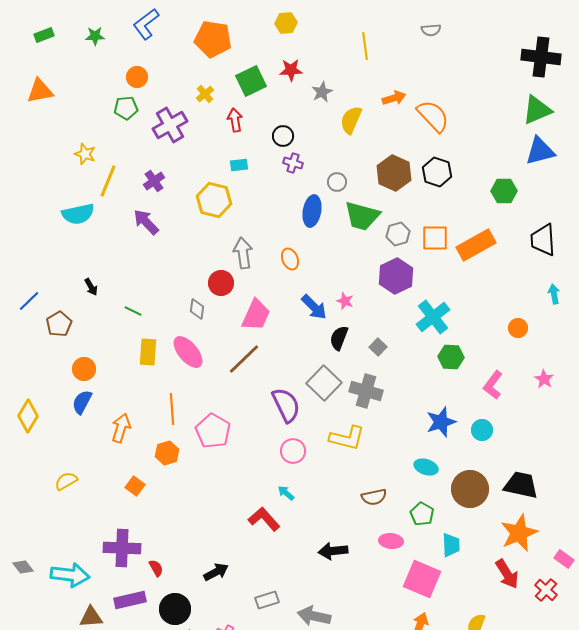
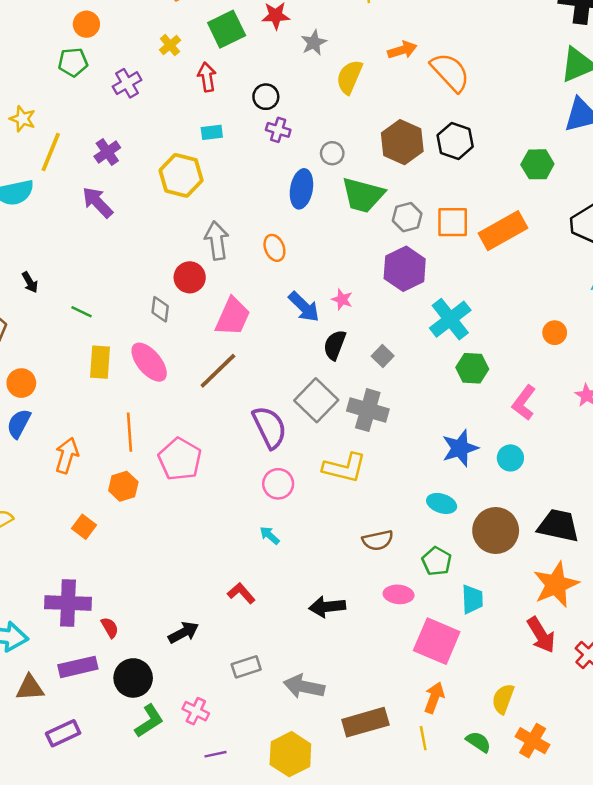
purple cross: (170, 125) -> (127, 83), size x0.7
red L-shape: (264, 519) -> (241, 593), moved, size x0.7

